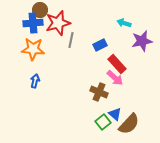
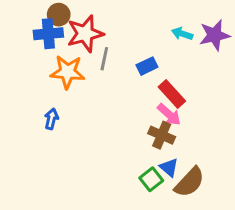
purple star: (142, 41) -> (215, 35), moved
orange star: (33, 49) -> (68, 72), moved
brown cross: (99, 92) -> (162, 135), moved

